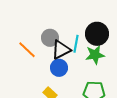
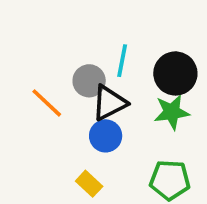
cyan line: (76, 44) -> (122, 61), moved

